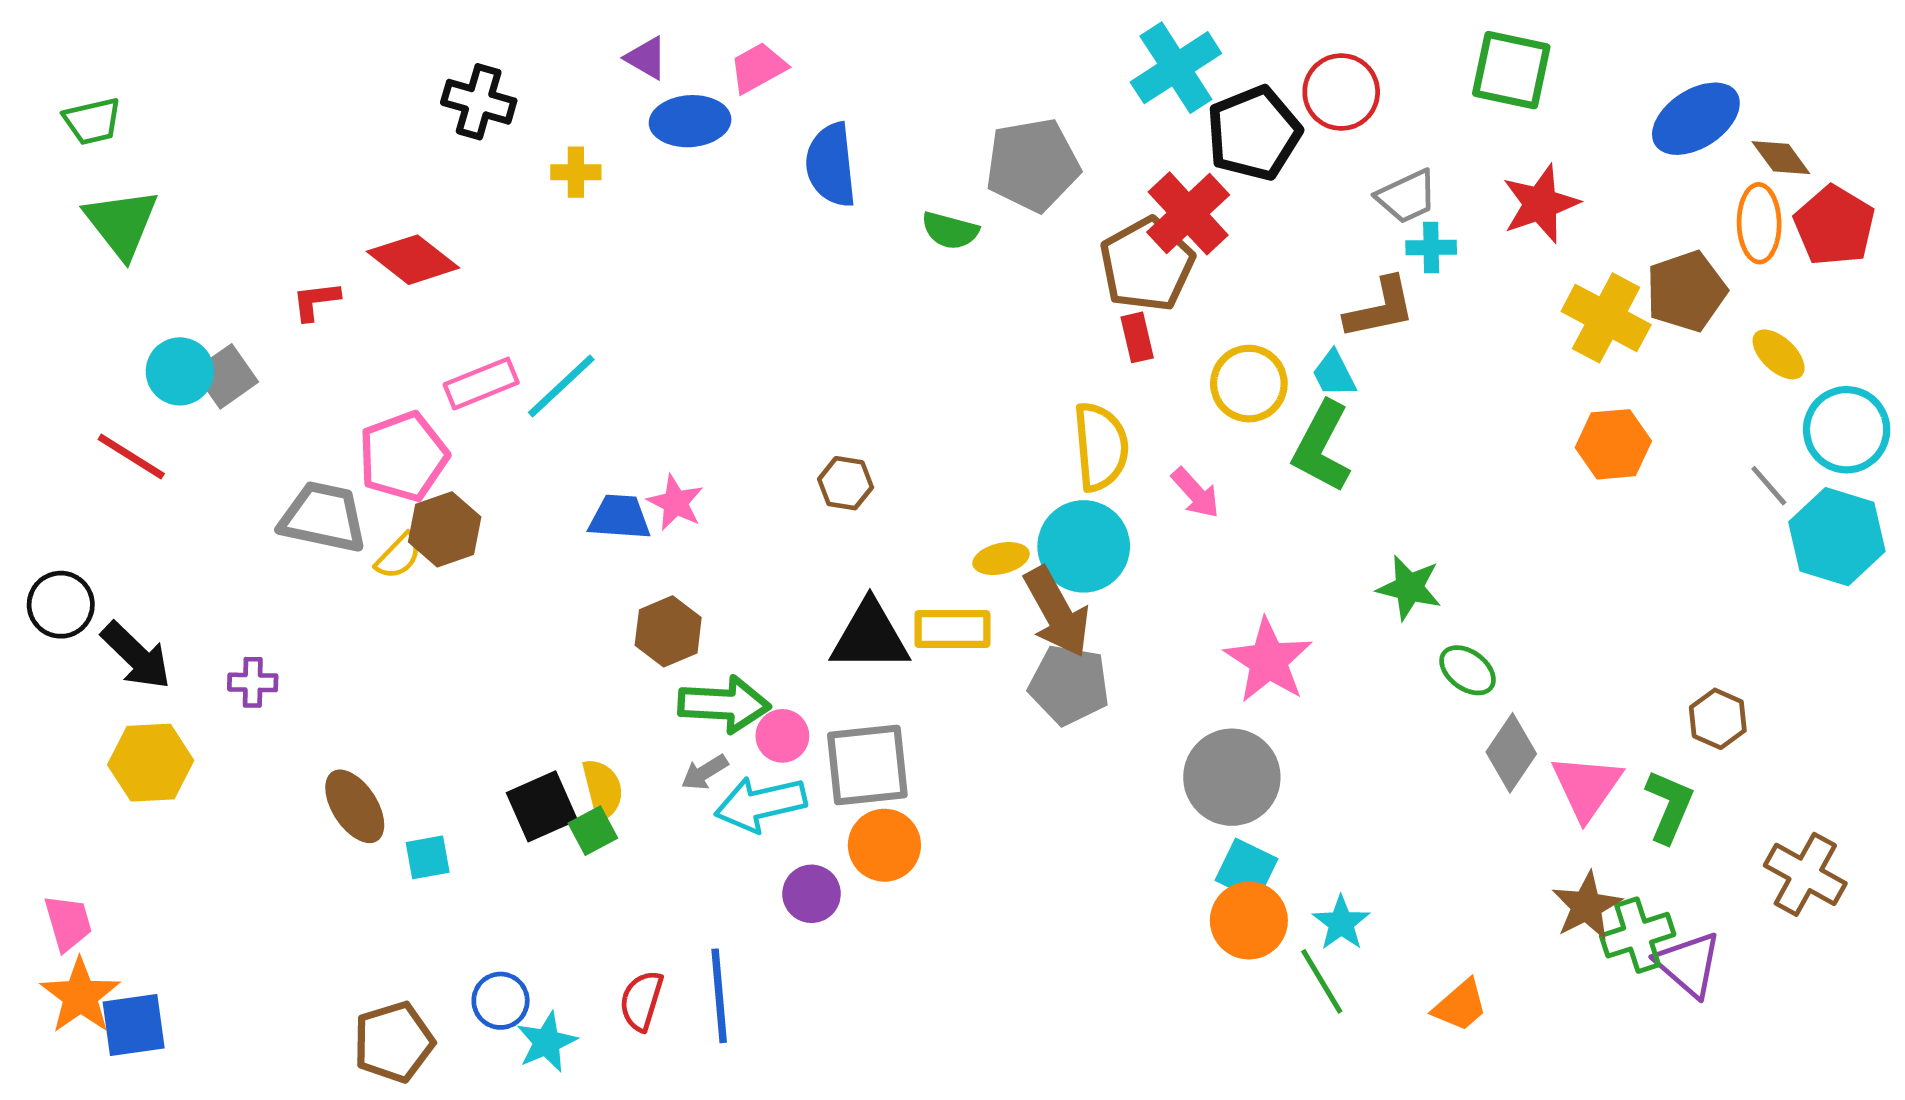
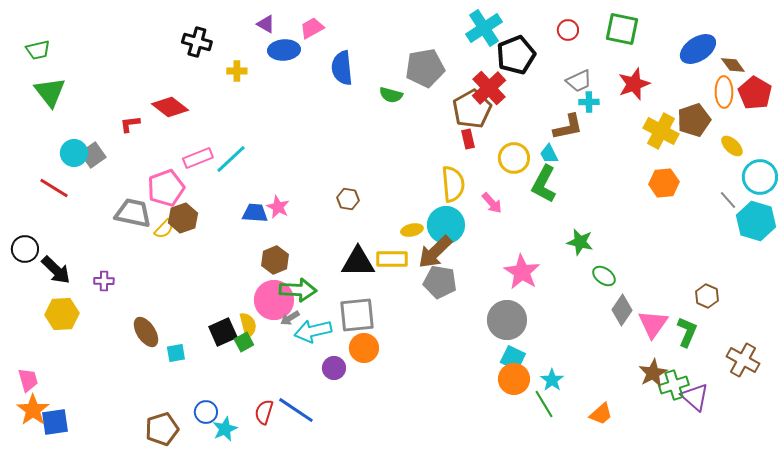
red circle: (1341, 92) -> (568, 30), moved, size x0.7
brown arrow: (1057, 612) -> (435, 252), turned 75
pink circle: (782, 736) -> (274, 300), moved, size x1.8
blue line: (719, 996) -> (296, 410), turned -51

